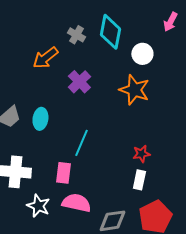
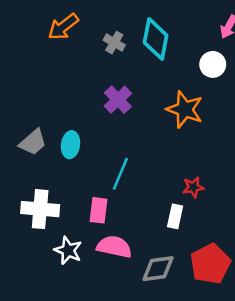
white circle: (142, 54) -> (213, 64), moved
orange arrow: (45, 58) -> (63, 27), moved
white rectangle: (139, 180) -> (175, 216), moved

